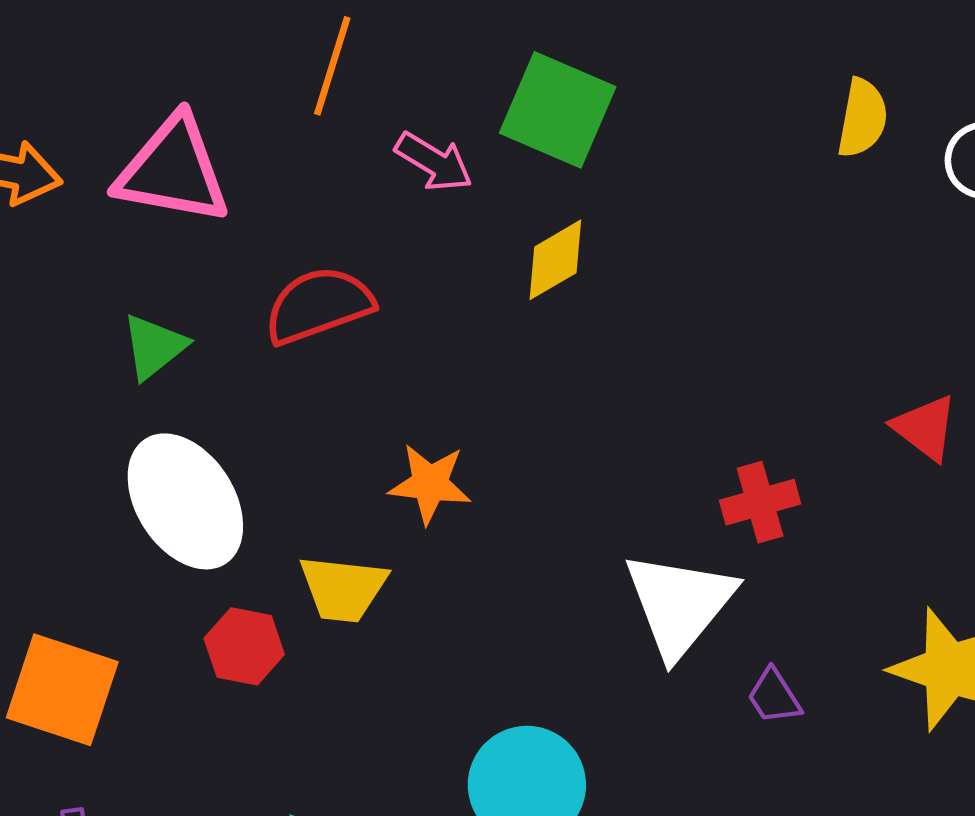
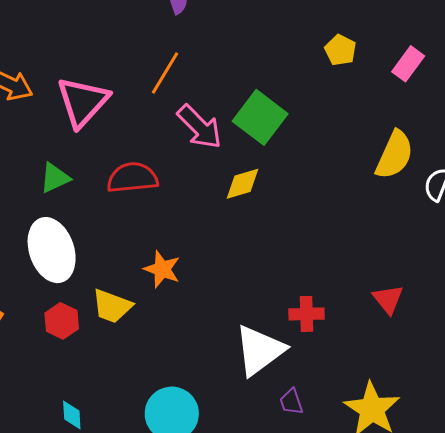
yellow semicircle: (862, 118) -> (394, 155), size x1.4
pink arrow: (434, 162) -> (199, 127), size x1.4
pink triangle: (173, 170) -> (83, 102), turned 48

